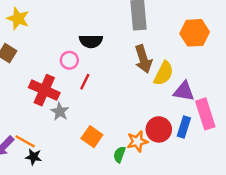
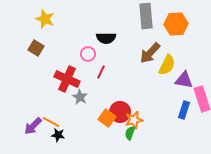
orange hexagon: (195, 33) -> (176, 24), moved
brown arrow: (143, 59) -> (150, 53), turned 60
red circle: (159, 129) -> (120, 112), moved
orange star: (137, 141) -> (134, 120), moved

